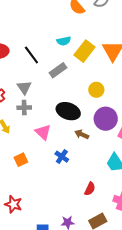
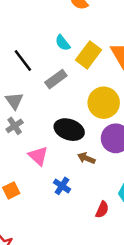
cyan semicircle: (64, 41) -> (63, 43), turned 64
yellow circle: (96, 90) -> (104, 103), size x1.6
gray cross: (24, 108) -> (15, 126), turned -32
red semicircle: (90, 189) -> (102, 210), moved

